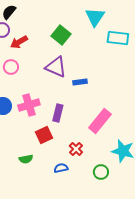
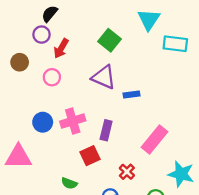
red arrow: (19, 42) -> (61, 48), turned -30
green semicircle: (26, 159) -> (69, 183), turned 32

